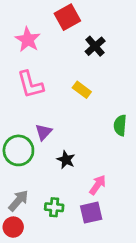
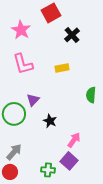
yellow rectangle: (82, 90) -> (62, 68), turned -48
green cross: (54, 207) -> (48, 170), moved
purple square: (91, 213) -> (69, 161), turned -36

